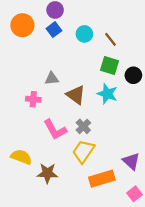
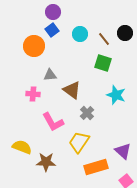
orange circle: (22, 25) -> (34, 46), moved
black circle: (133, 75) -> (125, 33), moved
cyan star: (107, 94) -> (116, 95), moved
gray cross: (83, 126) -> (87, 113), moved

